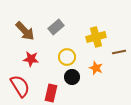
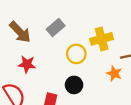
yellow circle: (67, 57) -> (76, 54), moved
orange star: (96, 68) -> (114, 73), moved

